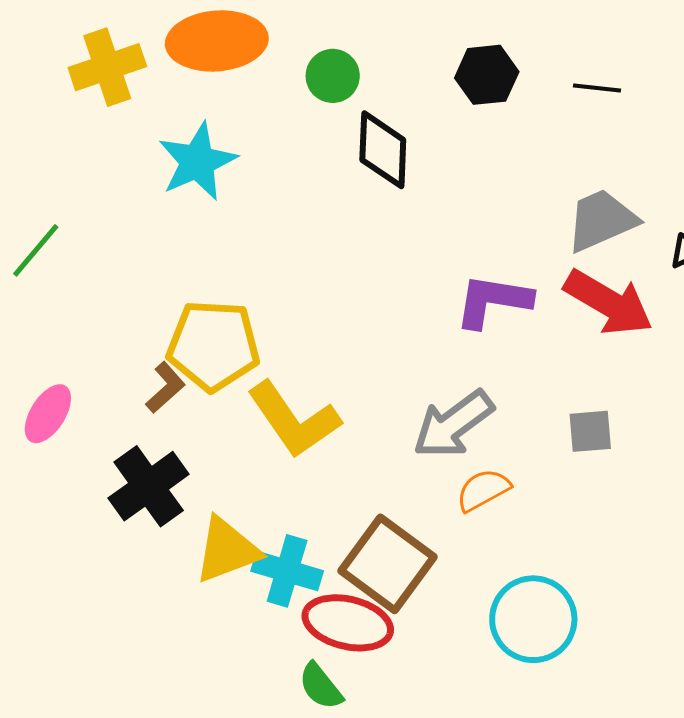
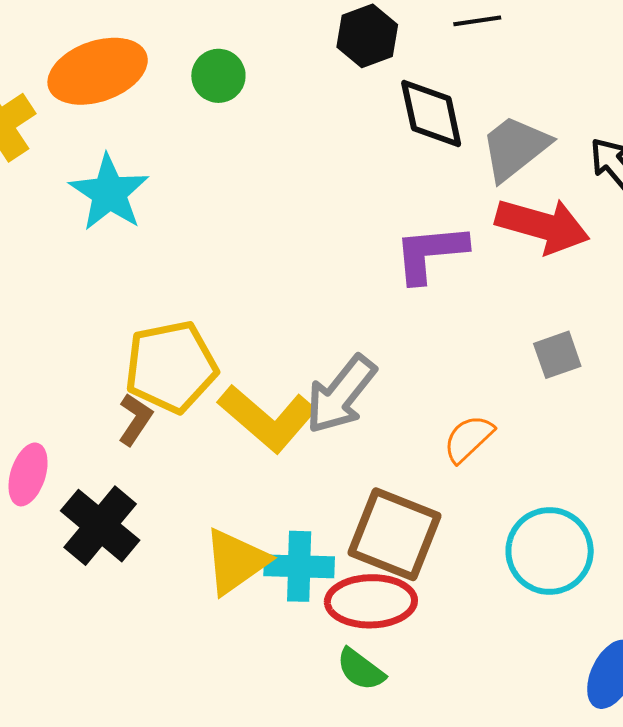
black diamond: (383, 150) -> (431, 114), moved
gray arrow: (453, 424) -> (341, 394), moved
black cross: (149, 486) -> (100, 526), moved

